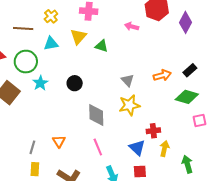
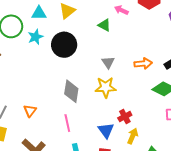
green triangle: (102, 46) -> (104, 25), moved
cyan star: (40, 83) -> (36, 37), moved
black circle: (75, 83) -> (64, 45), moved, size x1.6
red cross: (153, 131) -> (125, 117), turned -32

